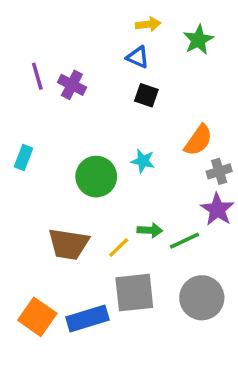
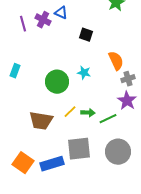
blue triangle: (138, 57) -> (61, 13), moved
purple cross: (72, 85) -> (43, 20), moved
orange semicircle: (198, 140) -> (116, 61), turned -60
yellow line: (119, 248) -> (70, 112), moved

